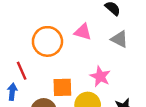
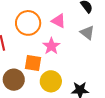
pink star: (100, 76) -> (51, 46), moved

